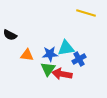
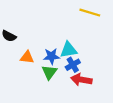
blue cross: (79, 59) -> (73, 65), moved
red arrow: (62, 74) -> (81, 80), moved

